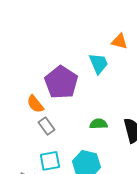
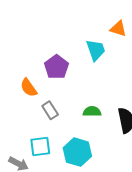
purple pentagon: (61, 82) -> (56, 67), size x0.7
gray rectangle: (46, 126) -> (50, 110), moved

